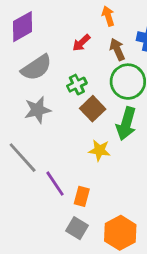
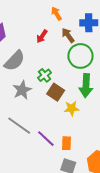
green cross: (77, 85) -> (45, 75), moved
brown square: (93, 109) -> (56, 92), moved

